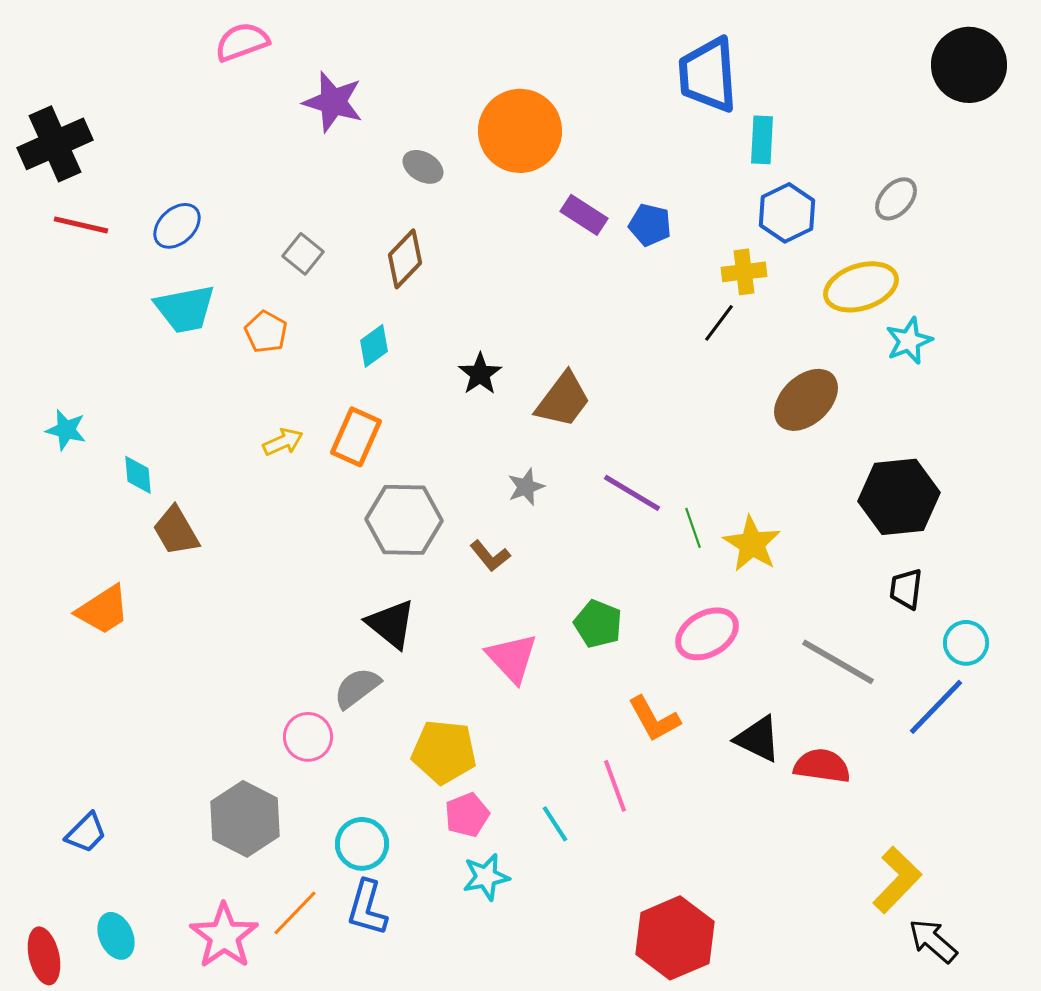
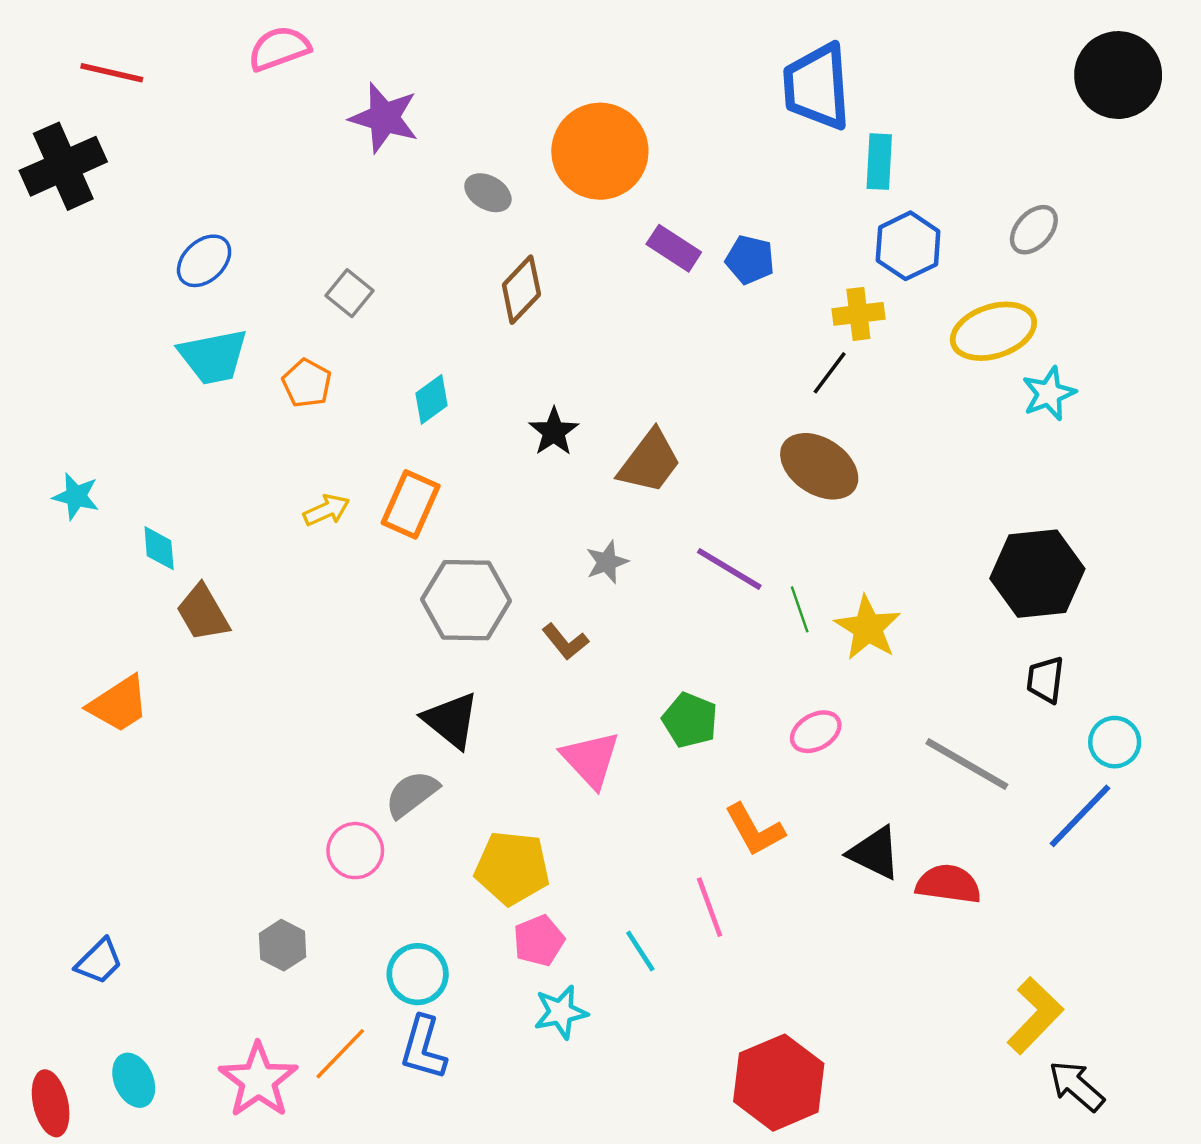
red line: (81, 225) -> (112, 73), moved
brown diamond: (405, 259) -> (521, 290), moved
brown ellipse: (806, 400) -> (819, 466), moved, turned 76
pink ellipse: (707, 634) -> (816, 732), size x0.7
gray hexagon: (245, 819) -> (283, 945), size x0.6

